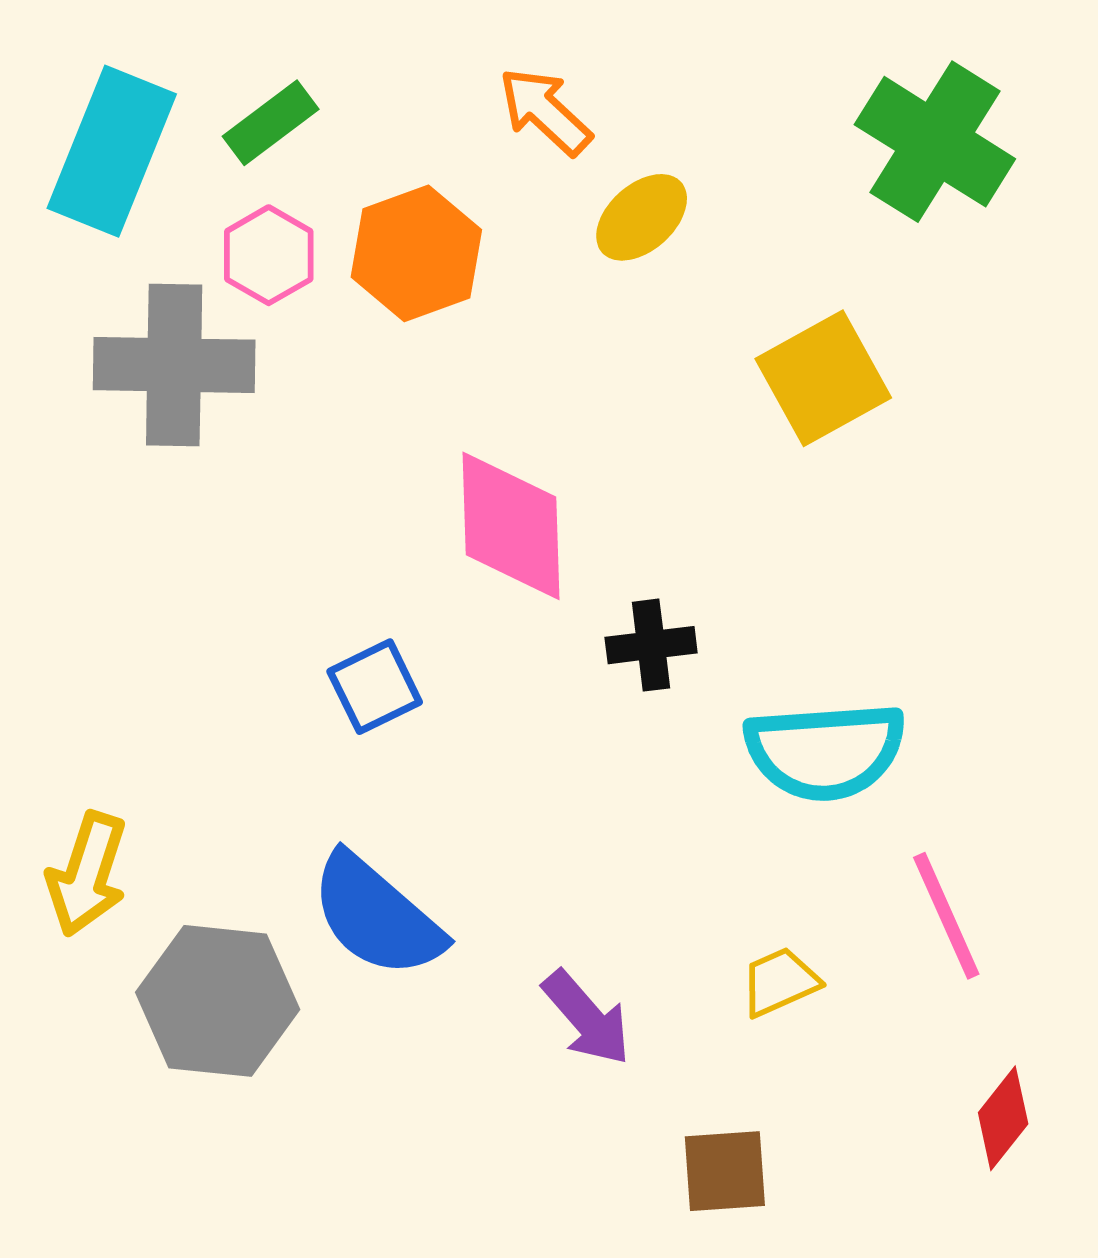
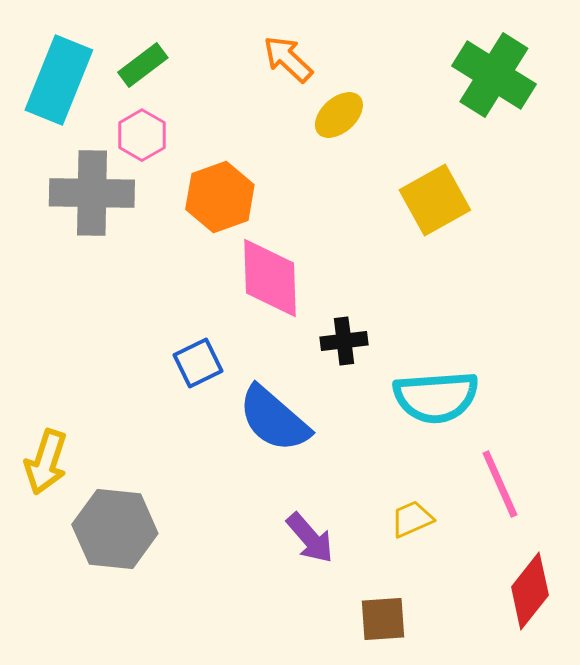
orange hexagon: (416, 253) -> (220, 197), moved
blue semicircle: (377, 916) -> (274, 419), moved
red diamond: (1003, 1118) -> (530, 591), size x1.4

